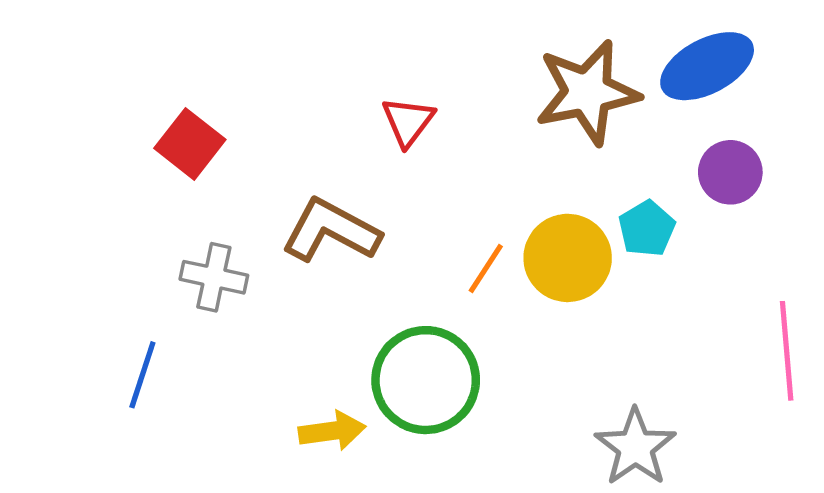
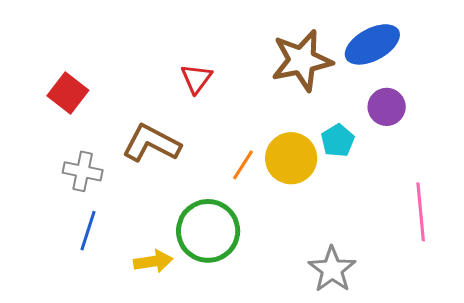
blue line: (142, 375) -> (88, 231), moved

